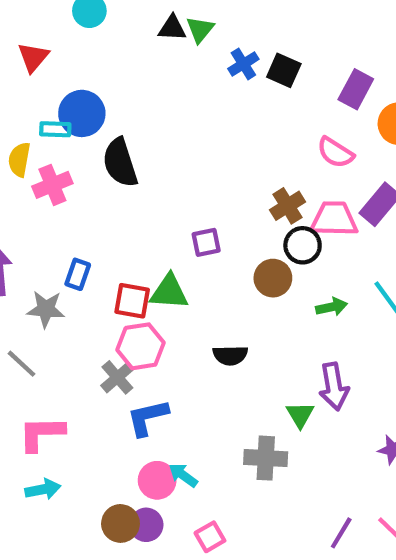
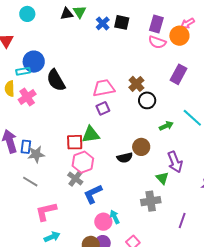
pink semicircle: (335, 153) -> (157, 42), moved
pink trapezoid: (334, 219) -> (104, 88), moved
blue rectangle: (78, 274) -> (26, 147), moved
brown circle: (273, 278) -> (141, 147), moved
cyan arrow: (183, 475) -> (115, 217), turned 40
purple line: (341, 533) -> (182, 220), moved

